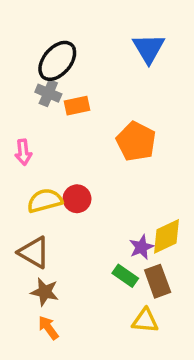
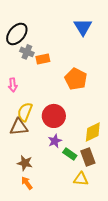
black ellipse: (57, 61) -> (17, 34), moved
red circle: (77, 199) -> (54, 116), moved, size x1.5
yellow semicircle: (45, 201) -> (25, 112), turned -54
purple star: (141, 247) -> (55, 141), moved
brown triangle: (34, 252) -> (19, 127), moved, turned -36

